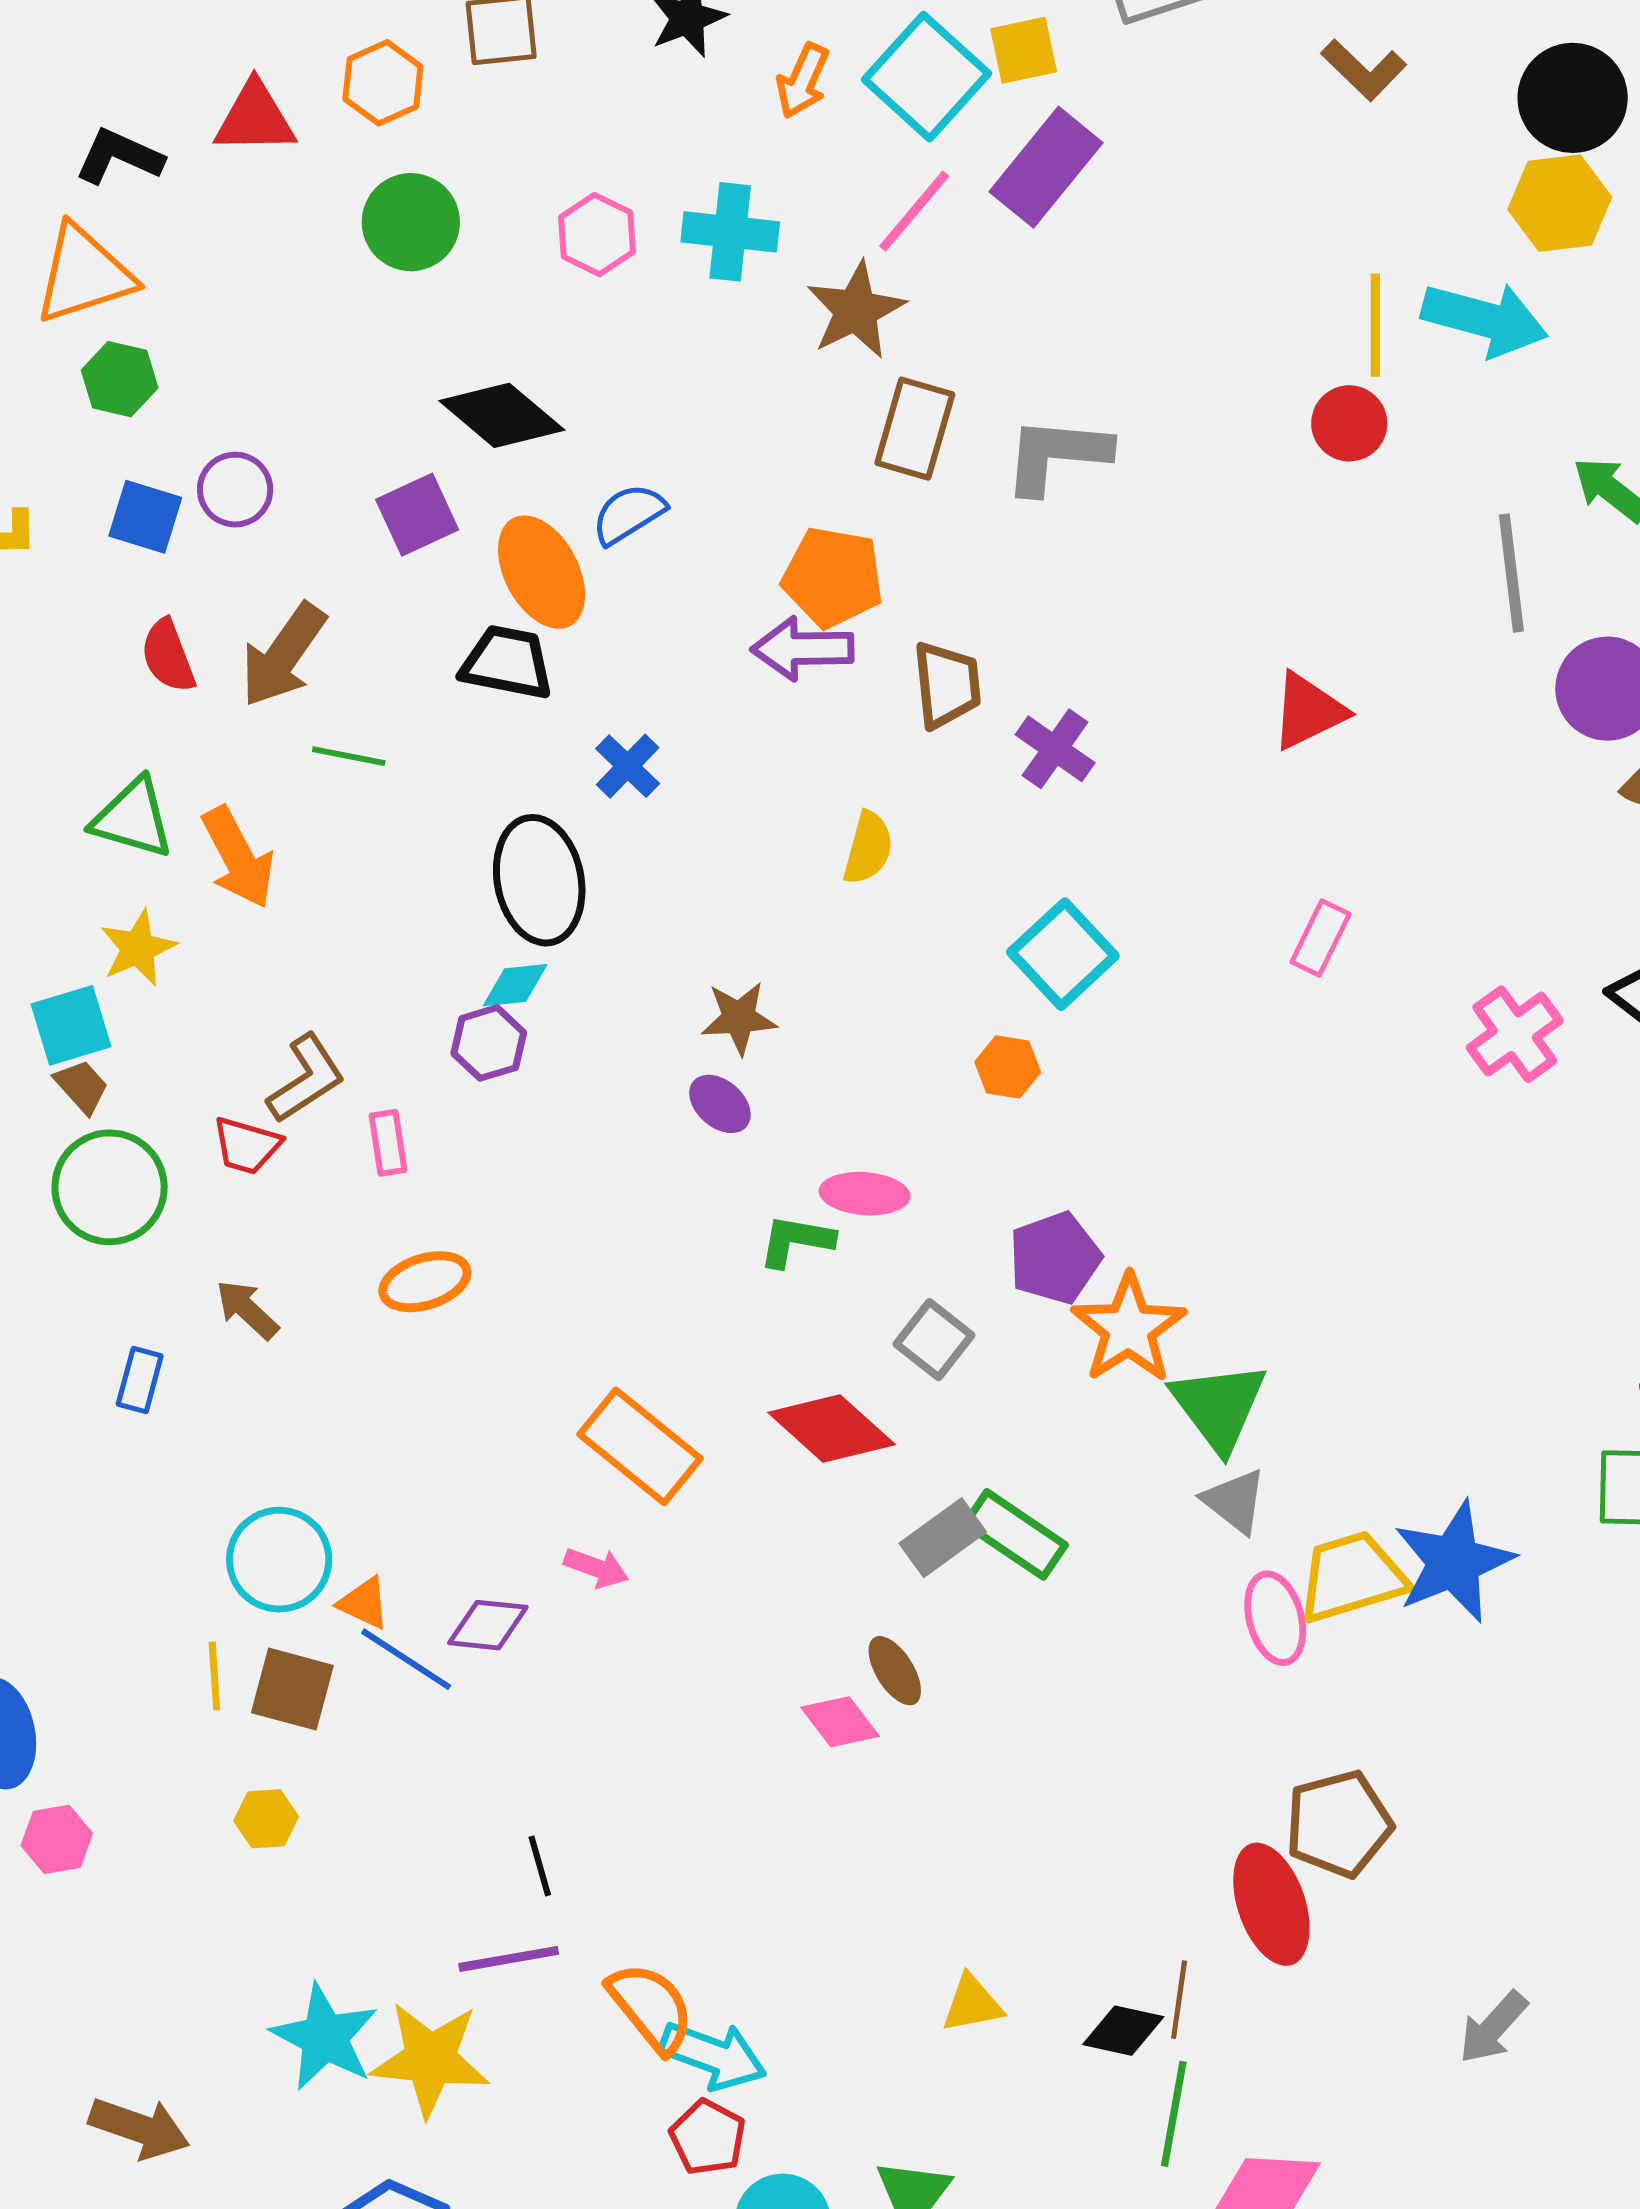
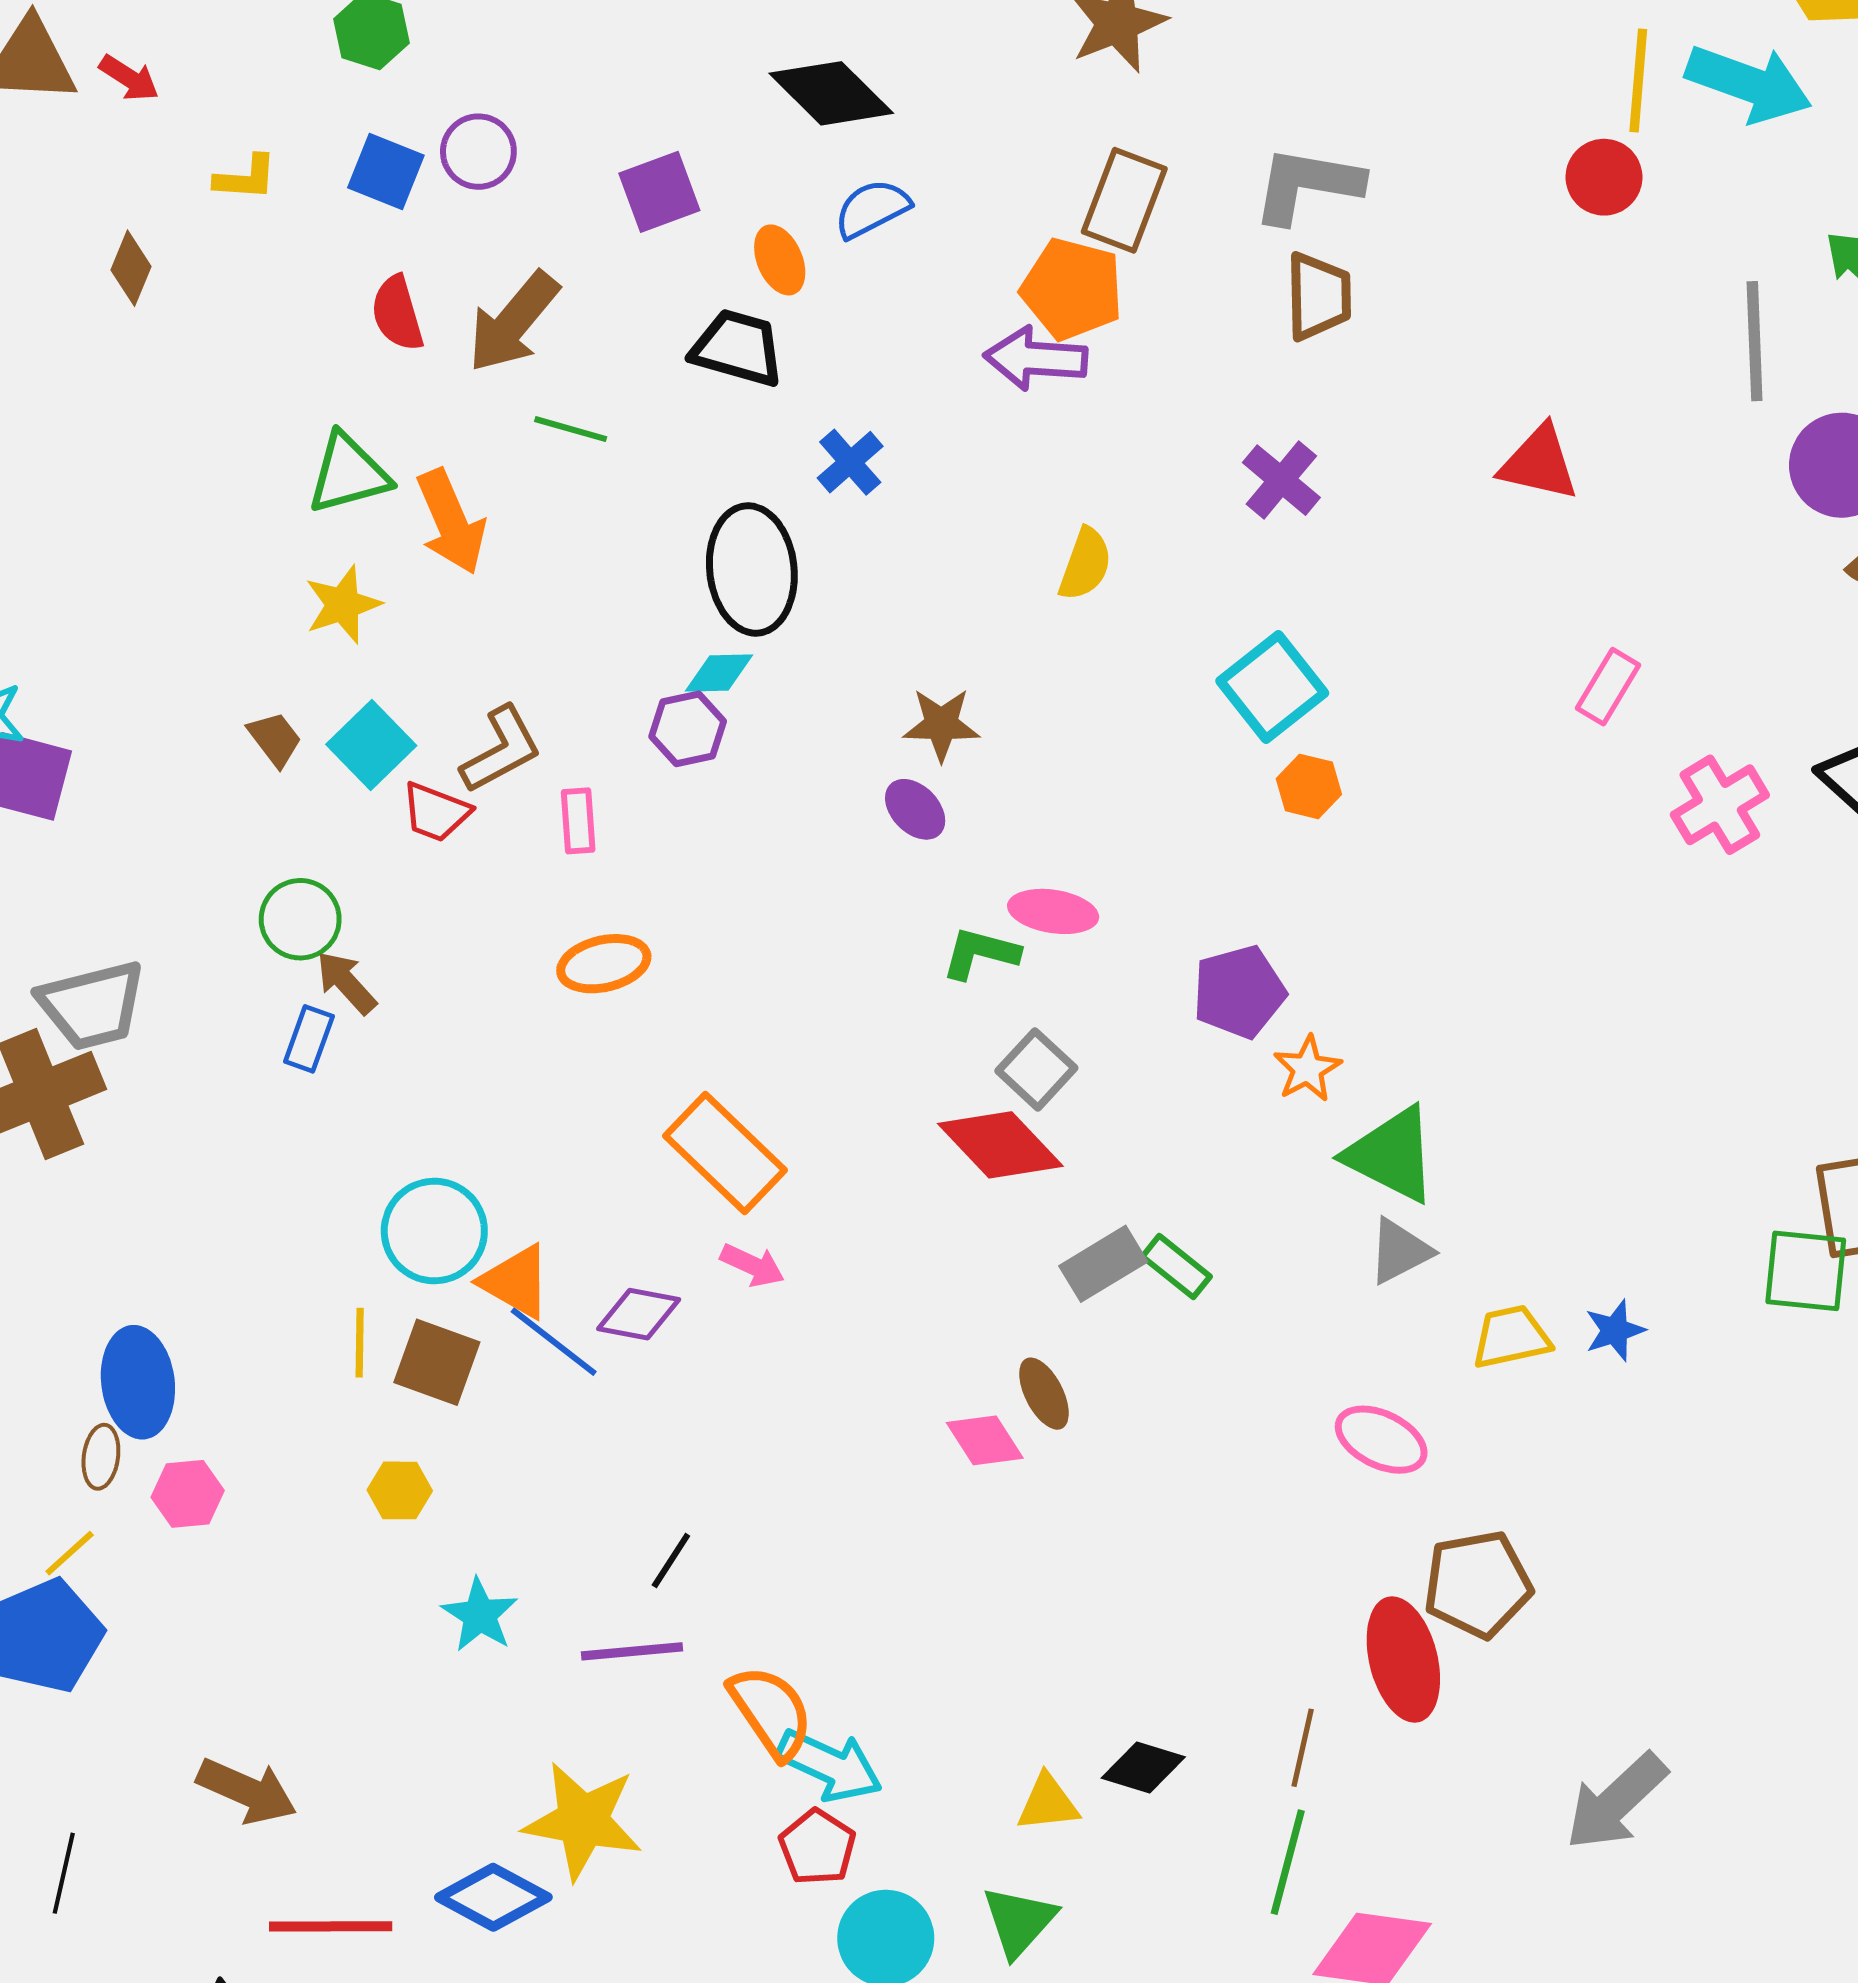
black diamond: (502, 415) -> (831, 93), moved
brown rectangle: (915, 429) -> (1124, 200), moved
orange ellipse: (542, 572) -> (780, 260), size x0.6
brown trapezoid: (947, 685) -> (1318, 296), moved
red triangle: (1308, 711) -> (1539, 463), turned 34
green triangle: (133, 818) -> (348, 474), turned -36
pink rectangle: (1321, 938) -> (1608, 687), moved
cyan square: (71, 1025) -> (371, 745), moved, turned -32
orange hexagon: (1008, 1067) -> (1309, 786), moved
green circle: (110, 1187) -> (300, 919), moved, size x0.7
brown arrow: (247, 1310) -> (346, 983), moved
orange star: (1129, 1328) -> (1307, 1069), size x0.6
gray square: (934, 1340) -> (1036, 1069), moved
green triangle: (1219, 1406) -> (1392, 1155), turned -31
orange rectangle: (640, 1446) -> (725, 1153), moved
gray triangle: (1235, 1501) -> (1400, 1251), turned 50
green rectangle: (1015, 1534) -> (1176, 1267), size x0.7
blue star: (1454, 1562) -> (1615, 1330), size x0.5
yellow trapezoid: (1352, 1577) -> (1511, 1337), size x0.7
orange triangle: (364, 1603) -> (516, 1282), size x1.4
pink ellipse: (1275, 1618) -> (1381, 1440), moved, turned -54
black line: (540, 1866) -> (671, 1561), turned 44
yellow triangle: (972, 2004) -> (1048, 1803), moved
gray arrow: (1493, 2027) -> (1616, 1802), size x1.4
black diamond: (1123, 2031) -> (1143, 1768), moved
cyan star: (325, 2037) -> (480, 1615), moved, size x0.7
yellow star: (430, 2059) -> (583, 1821), moved

